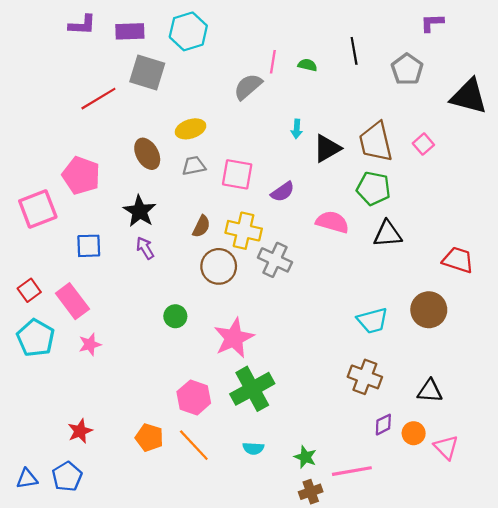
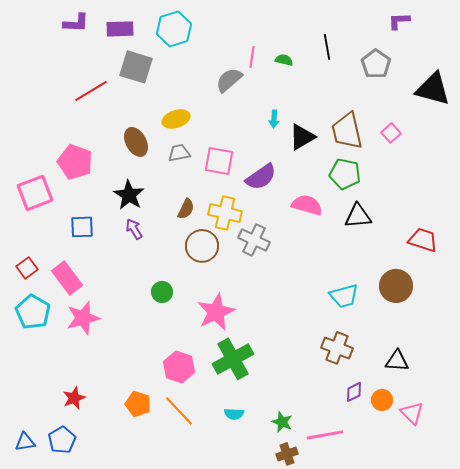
purple semicircle: (283, 192) -> (261, 177), size x1.4
pink star: (90, 344) -> (83, 318), size x1.6

